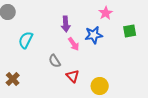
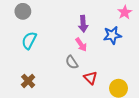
cyan semicircle: (26, 40) -> (29, 40), moved
pink arrow: (74, 44) -> (81, 45), moved

